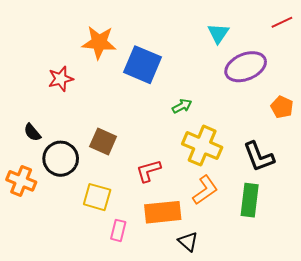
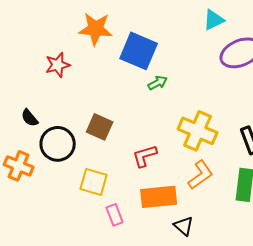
cyan triangle: (218, 33) -> (214, 20), turned 30
green arrow: (182, 106) -> (158, 83), moved
pink rectangle: (118, 230) -> (115, 215), turned -35

